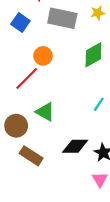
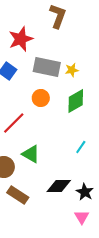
yellow star: (98, 13) -> (72, 70), moved
orange circle: (43, 56) -> (41, 98), moved

